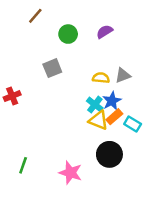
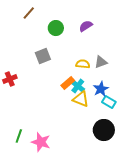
blue star: (112, 101) -> (101, 89), moved
orange rectangle: (114, 117) -> (68, 83), moved
black circle: (109, 154) -> (104, 130), moved
pink star: (71, 173) -> (41, 142), moved

